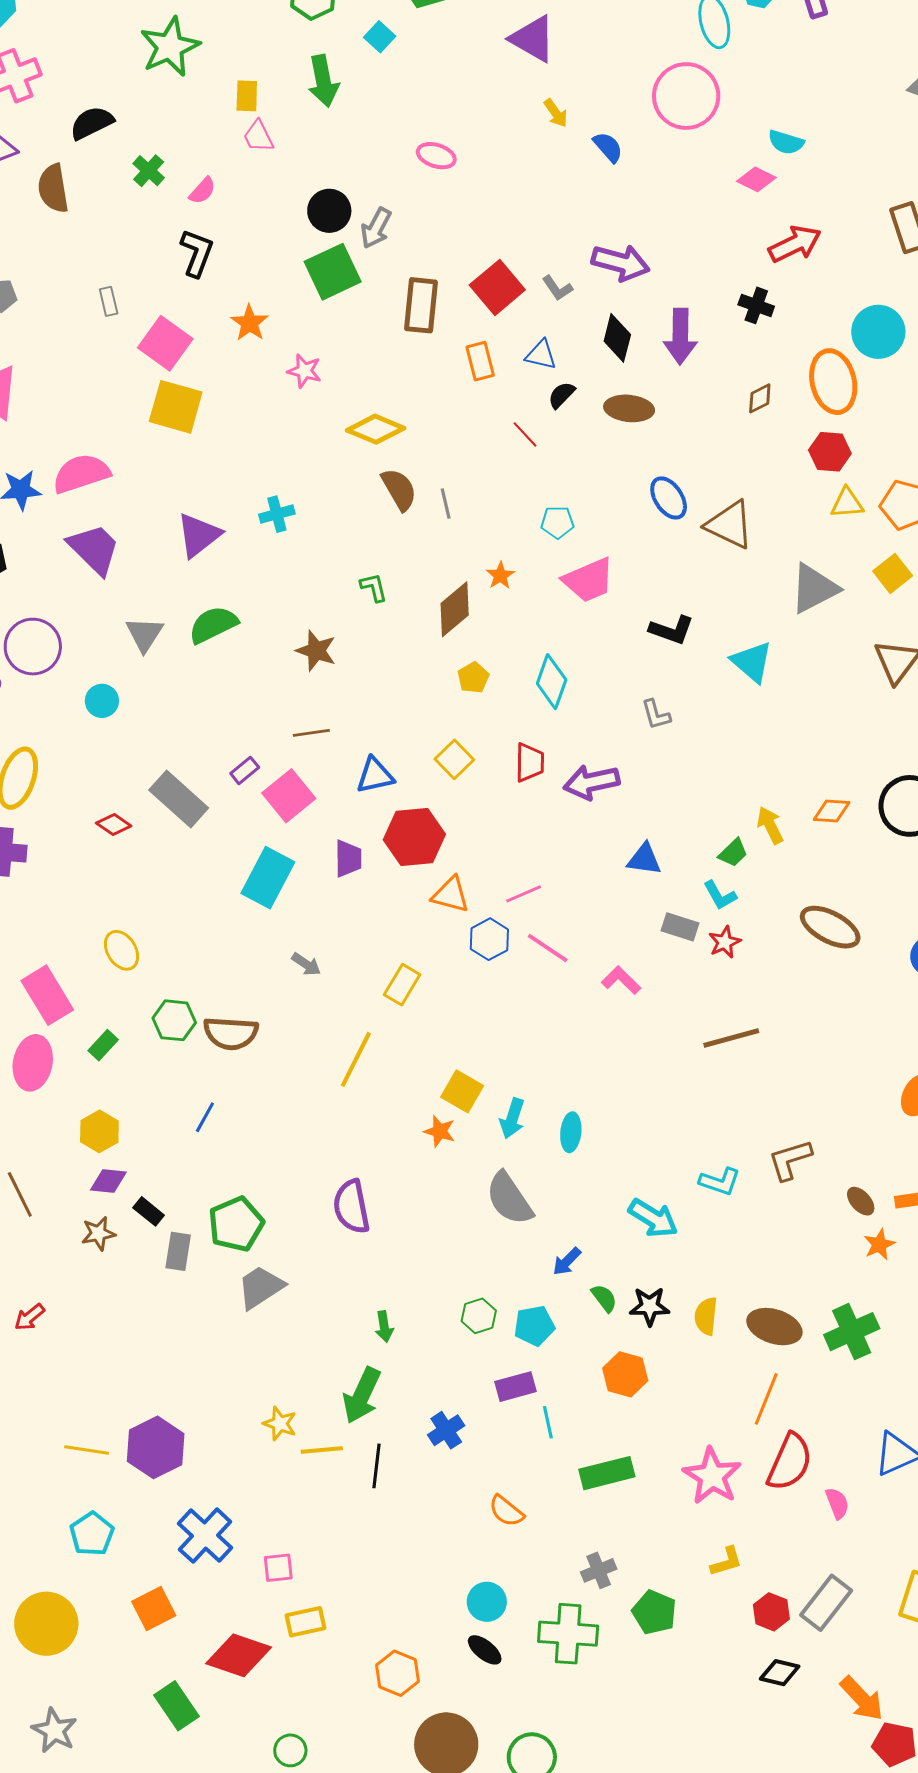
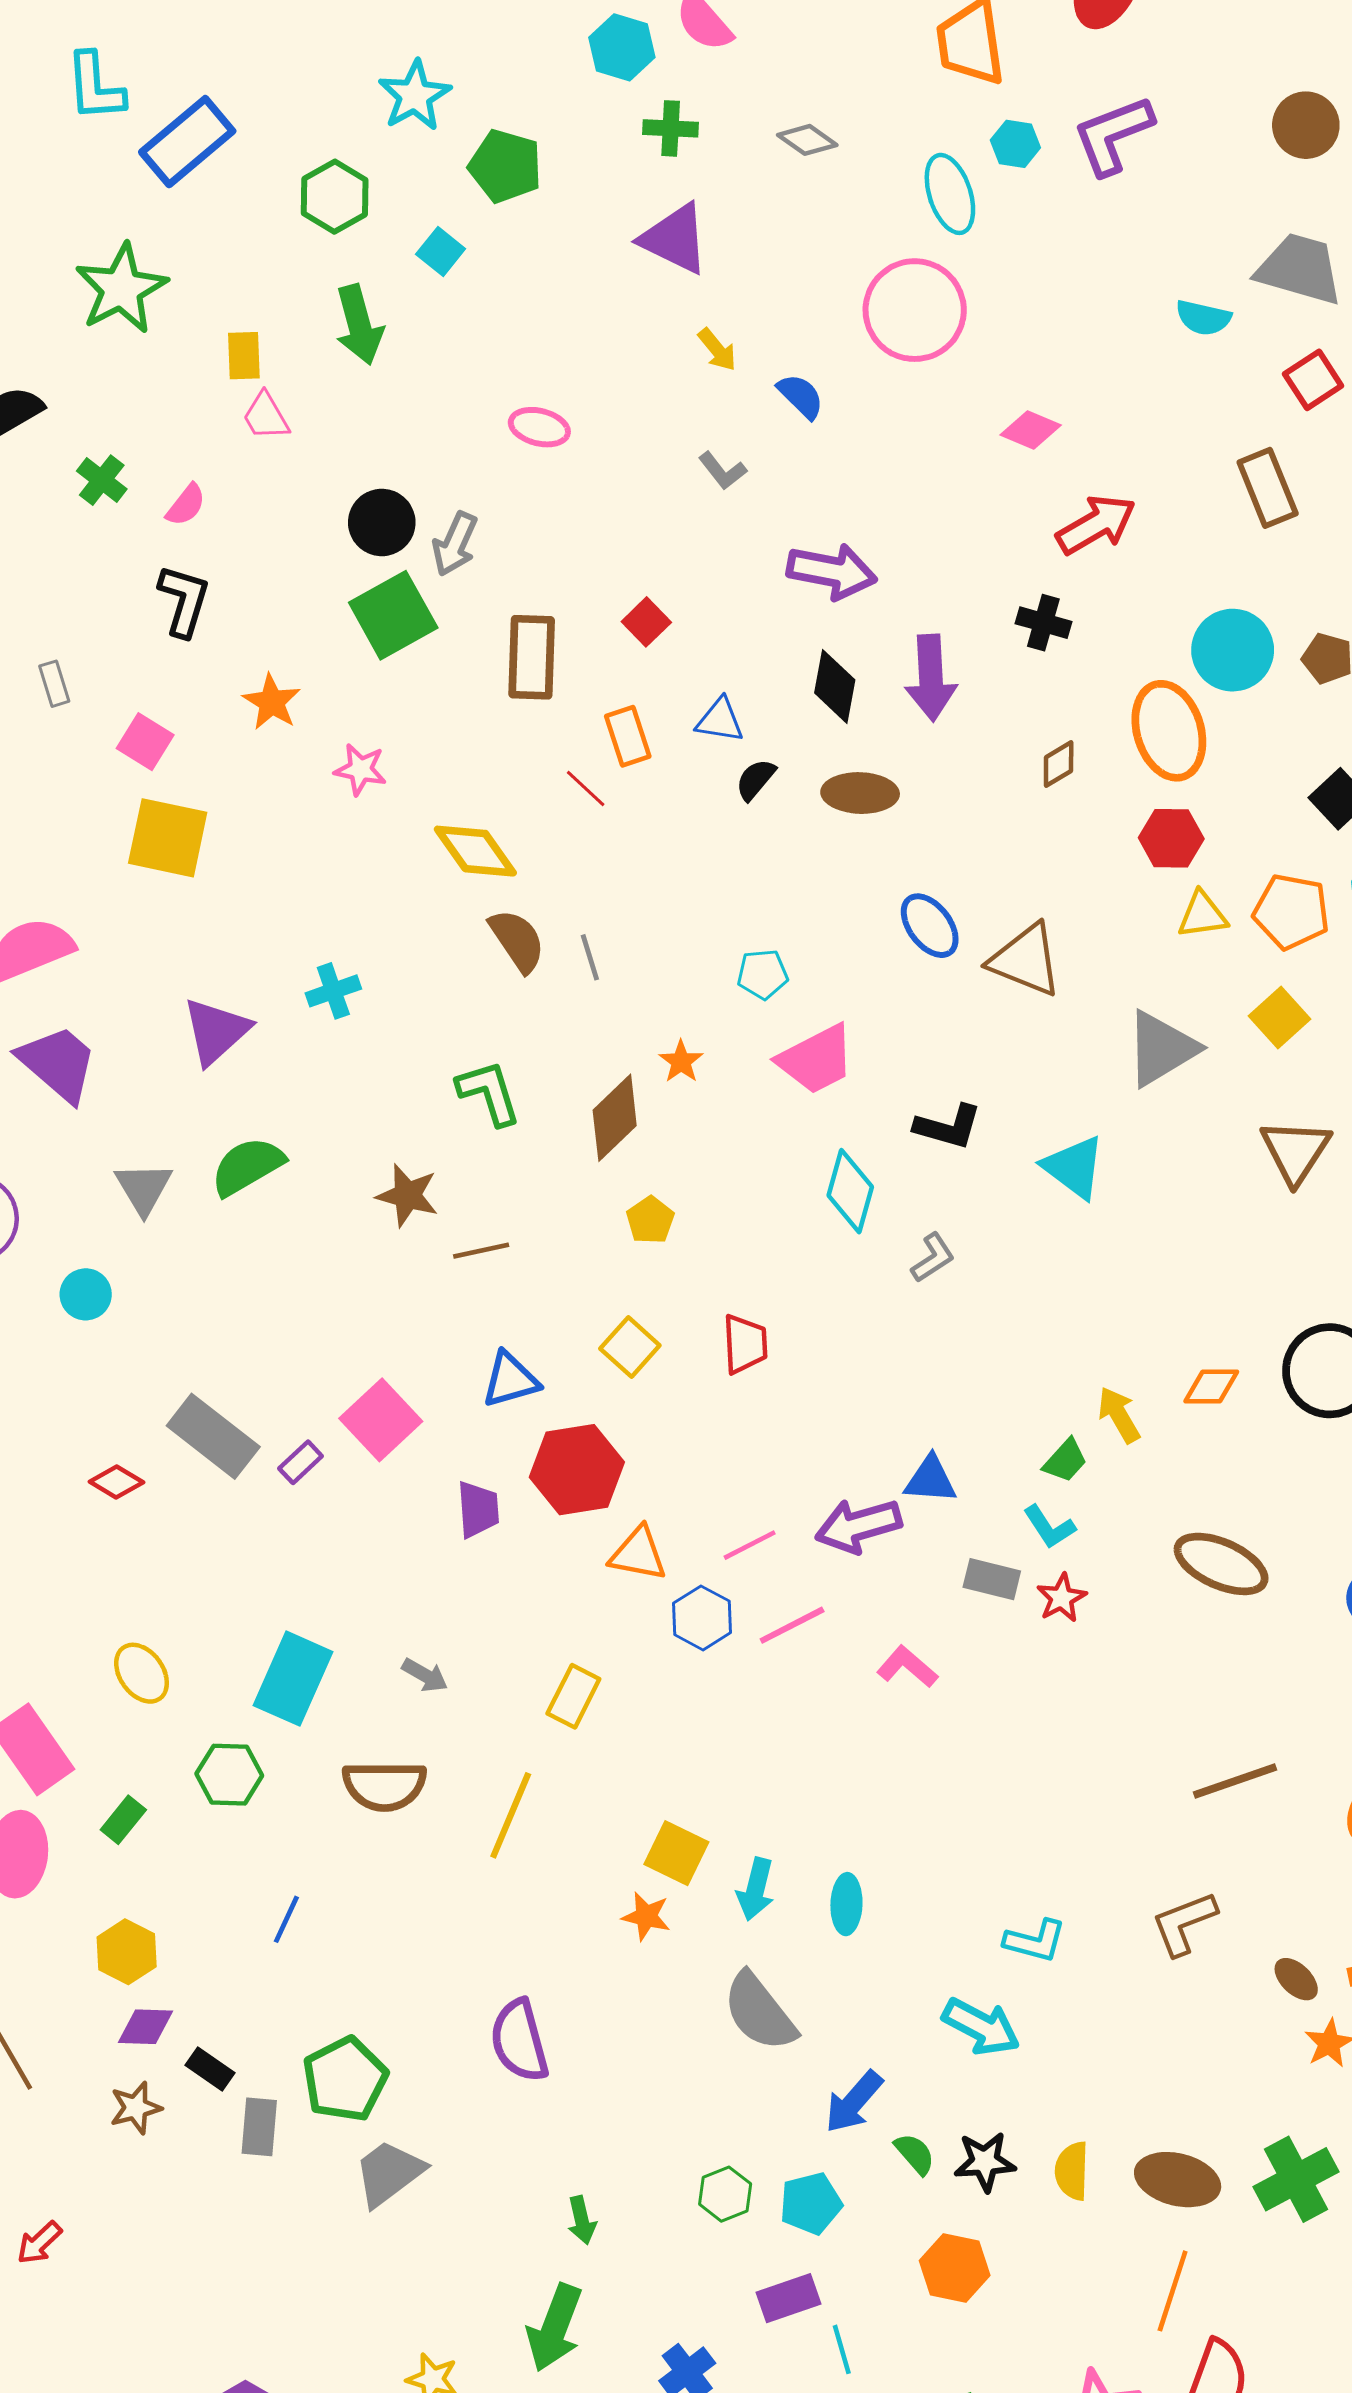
cyan semicircle: (786, 142) -> (1203, 318), moved
red square: (497, 287) -> (646, 622), size x0.6
gray L-shape: (557, 288) -> (723, 471), moved
pink square: (165, 343) -> (145, 742), size x0.7
yellow diamond: (376, 429) -> (475, 851), turned 36
red line: (525, 434) -> (586, 788), moved
green L-shape: (374, 587) -> (489, 1093), size x1.5
cyan diamond: (552, 682) -> (850, 1191), moved
gray L-shape: (656, 715) -> (933, 1258), turned -104
brown line: (311, 733) -> (481, 1251), moved
purple rectangle: (245, 770) -> (301, 1462), moved
purple arrow: (591, 782) -> (858, 1526), moved
cyan rectangle: (268, 878) -> (293, 1679), moved
pink line: (548, 948) -> (792, 1625), turned -57
brown semicircle: (231, 1033) -> (384, 1786), moved
brown line: (731, 1038) -> (1235, 1781), moved
cyan L-shape: (720, 1182) -> (1035, 1941), moved
blue arrow: (567, 1261) -> (854, 2102), size x1.4

